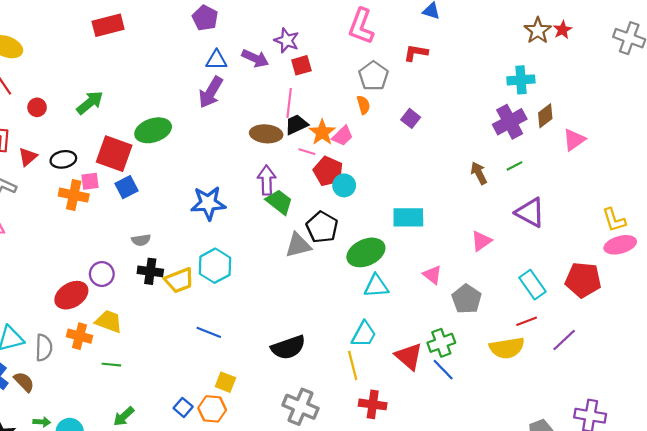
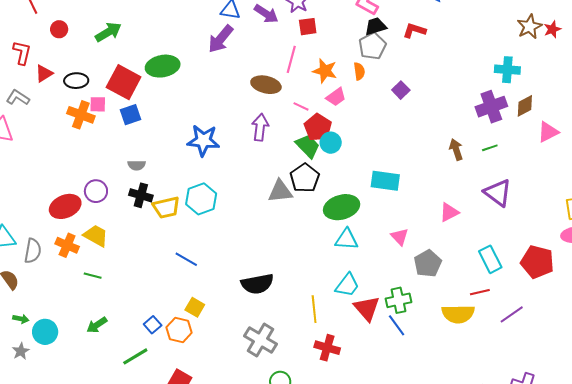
black trapezoid: (296, 125) -> (376, 26), moved
orange star: (322, 132) -> (325, 71), moved, turned -30
green trapezoid: (279, 202) -> (308, 146), moved
cyan trapezoid: (364, 334) -> (347, 285), moved

